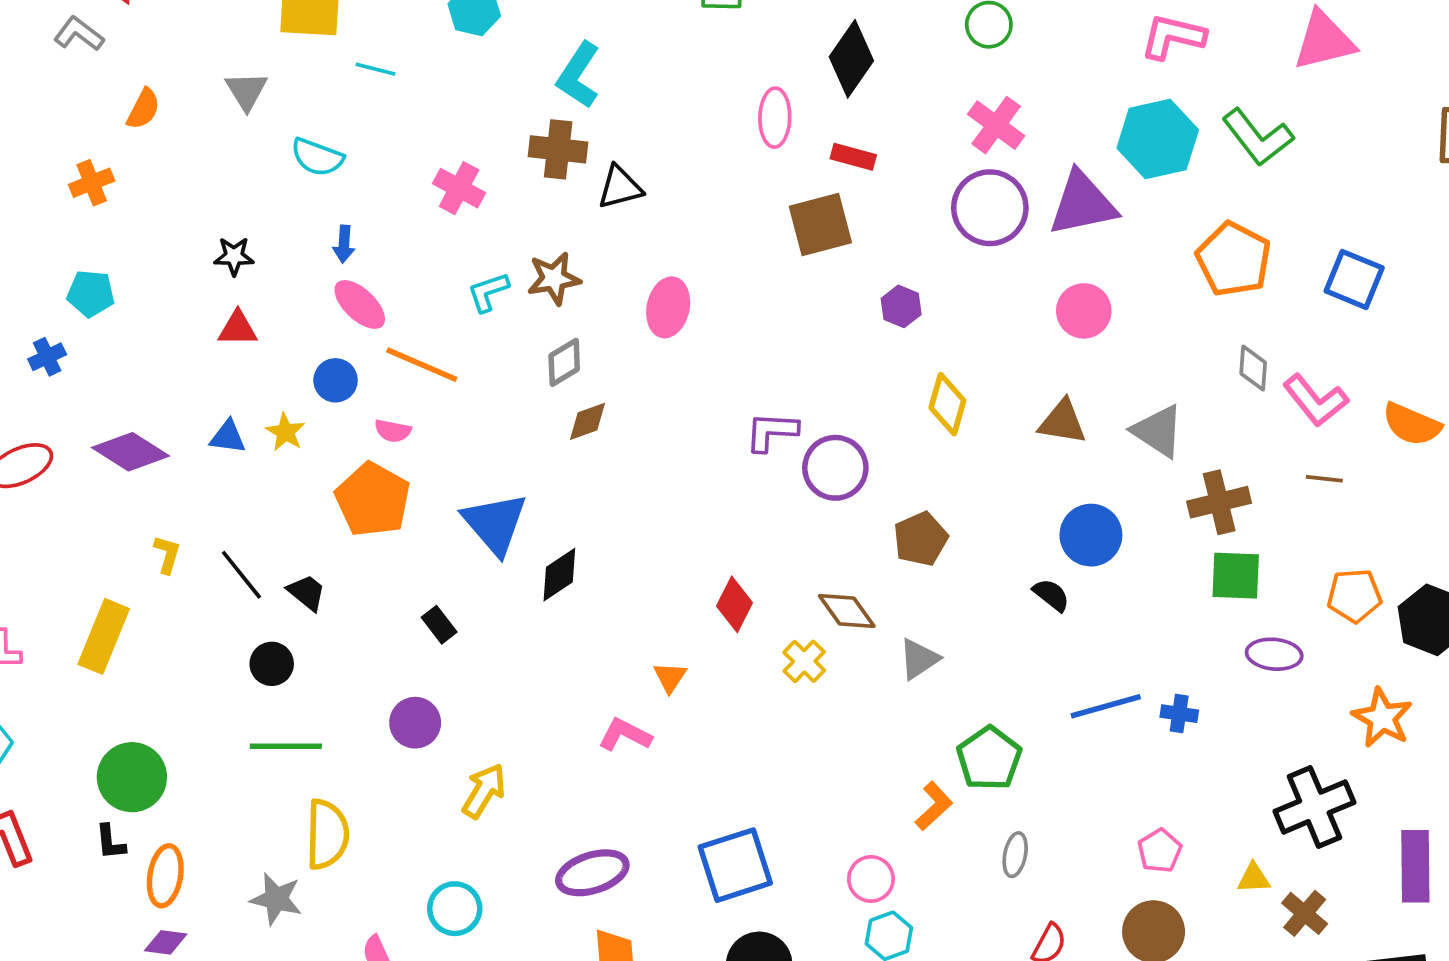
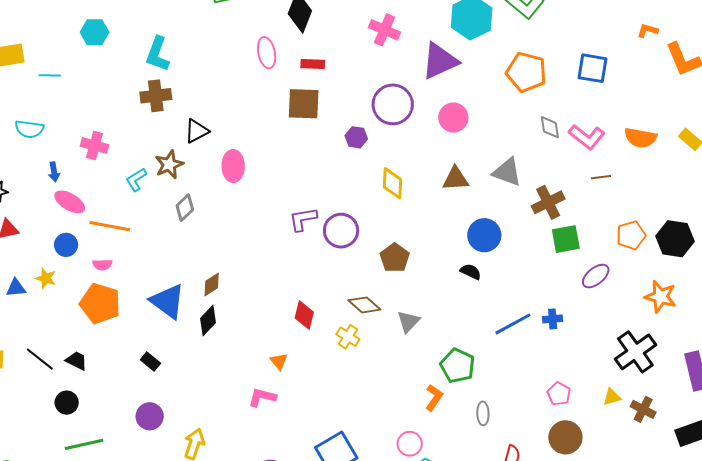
black triangle: (620, 187) -> (197, 131), moved
pink cross: (459, 188) -> (95, 145), moved
purple circle: (990, 208) -> (393, 104), moved
brown square: (820, 225) -> (304, 104), turned 30
brown diamond: (587, 421) -> (212, 285), moved
purple ellipse: (1274, 654) -> (596, 276), turned -32

